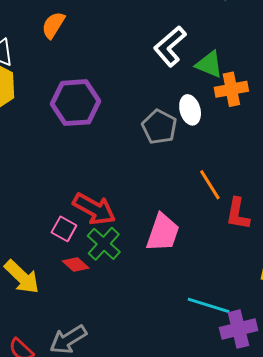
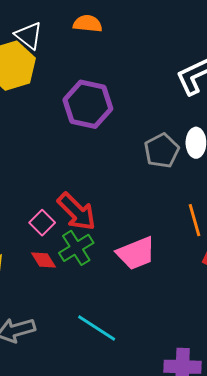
orange semicircle: (53, 25) -> (88, 24), turned 48
pink trapezoid: (163, 233) -> (136, 253), turned 33
cyan line: (209, 305) -> (97, 328), moved

